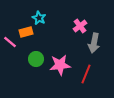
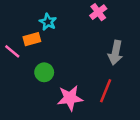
pink cross: (80, 26) -> (98, 12), moved
pink star: (60, 65) -> (70, 98), moved

